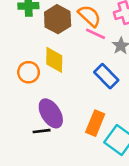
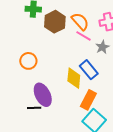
yellow diamond: (54, 60) -> (74, 78), moved
orange rectangle: (95, 123) -> (88, 100), moved

